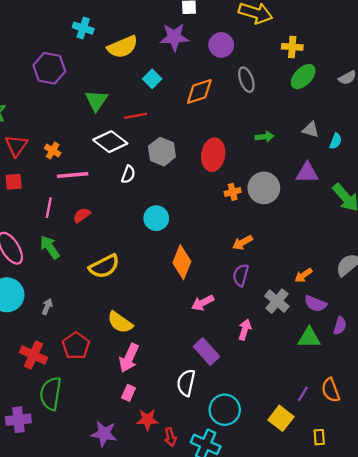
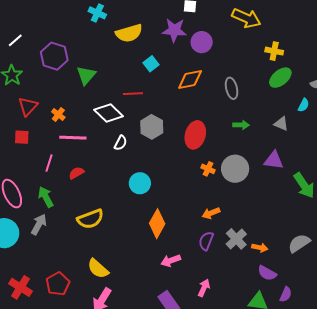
purple circle: (221, 45) -> (202, 42), moved
purple hexagon: (49, 68) -> (54, 56), moved
gray ellipse: (246, 80) -> (232, 88), moved
green triangle: (96, 101) -> (86, 75), moved
cyan semicircle: (336, 141) -> (304, 105), moved
orange cross: (233, 192) -> (208, 169), turned 32
orange arrow: (303, 275) -> (260, 248), turned -140
gray cross: (277, 301) -> (236, 239), moved
gray arrow: (47, 307) -> (39, 224), moved, size x1.5

